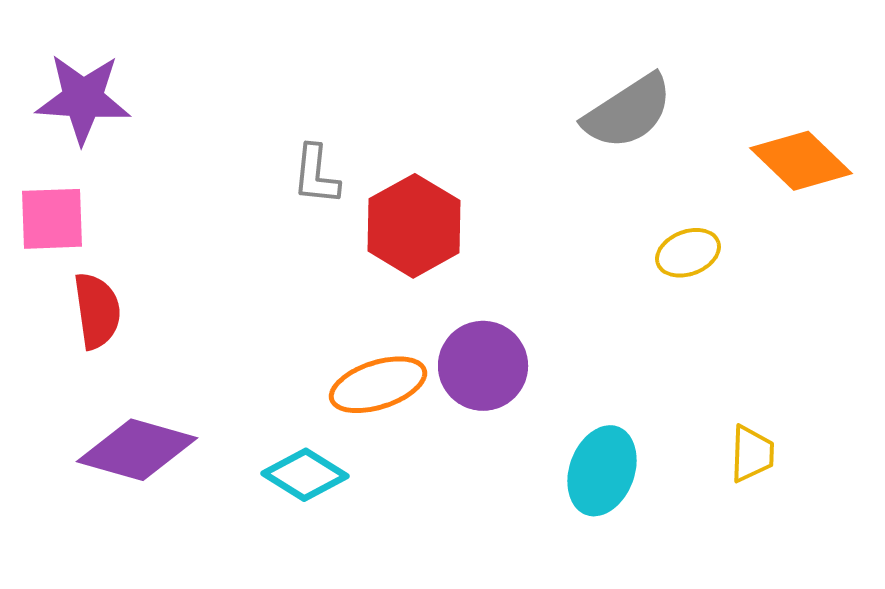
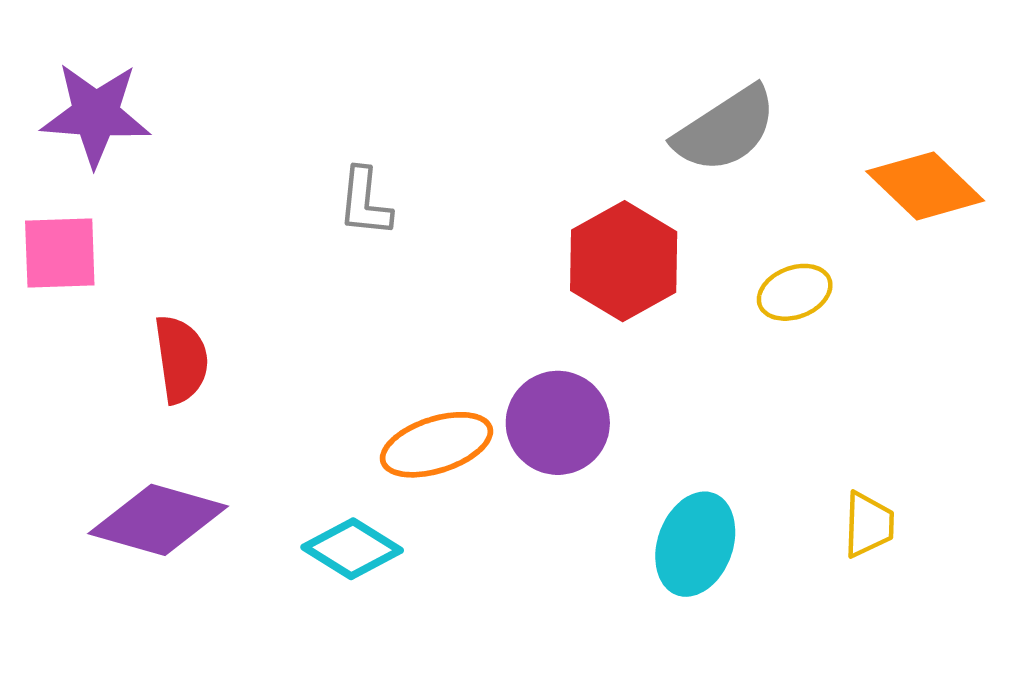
red hexagon: (414, 226) -> (624, 261), moved
red semicircle: (97, 311) -> (181, 359), moved

